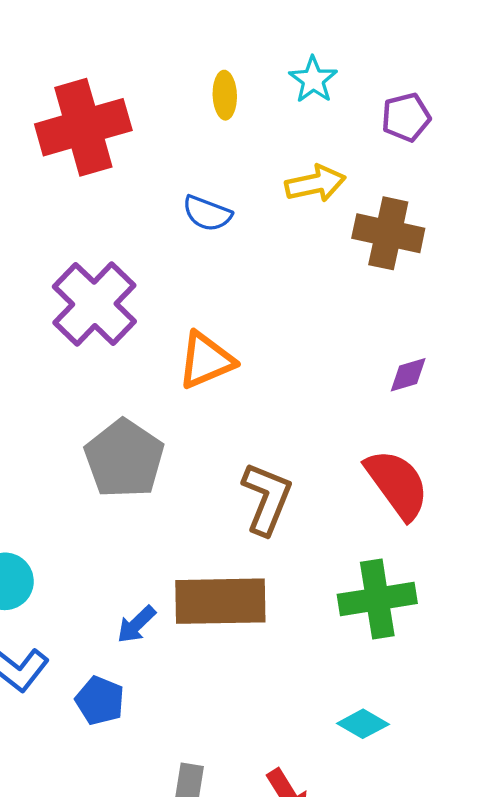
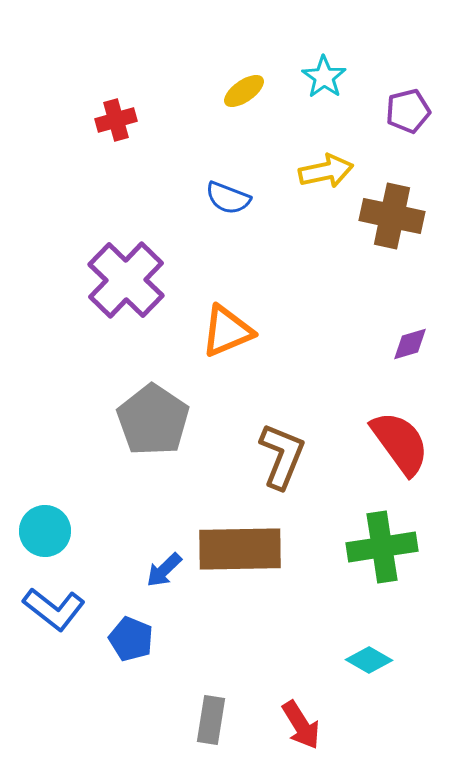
yellow ellipse: (225, 95) -> (244, 91), turned 57
red cross: (83, 127) -> (116, 120), size x0.5

